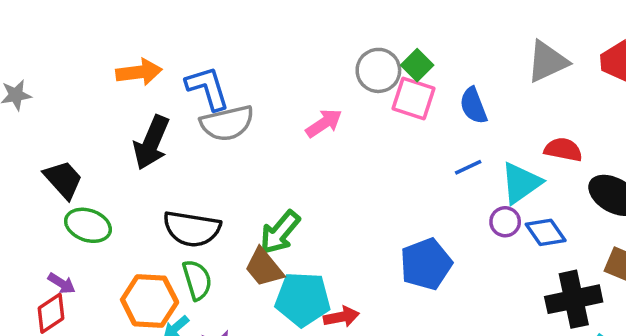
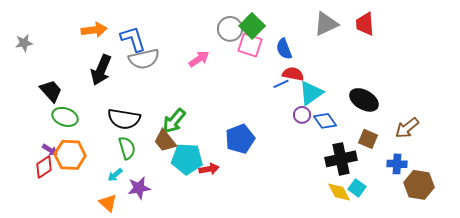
green square: (417, 65) -> (252, 26), size x1.4
red semicircle: (563, 150) -> (293, 74), moved
blue pentagon: (426, 264) -> (240, 139), moved
orange hexagon: (150, 301) -> (70, 155), moved

